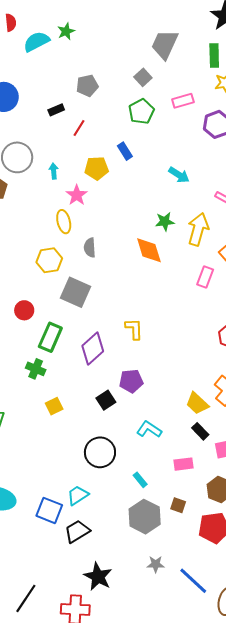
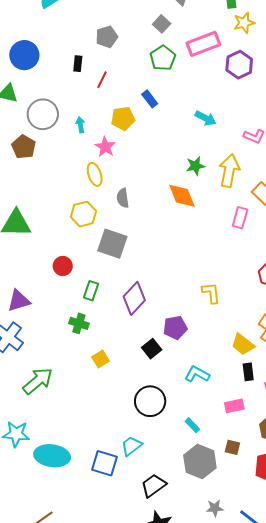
pink rectangle: (183, 101) -> (203, 44), size x1.5
black rectangle: (56, 110) -> (78, 64), turned -56
yellow L-shape: (134, 329) -> (211, 293), moved
green rectangle: (50, 337) -> (91, 291), size x0.7
black rectangle: (200, 431) -> (248, 372), turned 42
black trapezoid: (77, 531) -> (154, 485), moved

